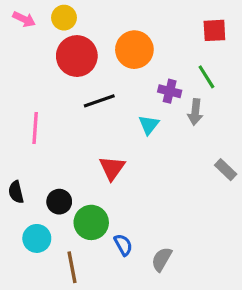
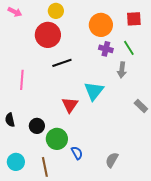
yellow circle: (64, 18) -> (56, 11), moved
orange circle: (134, 50) -> (101, 25), moved
purple cross: (170, 91) -> (106, 49), moved
cyan triangle: (149, 125) -> (94, 91), moved, size x1.5
cyan circle: (37, 238) -> (16, 162), moved
gray semicircle: (162, 259) -> (112, 160), moved

